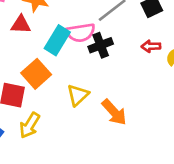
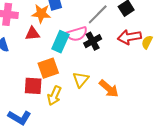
red arrow: (151, 46) -> (129, 37), size x1.6
orange square: (36, 74) -> (48, 68), turned 30
yellow arrow: (30, 125) -> (54, 96), moved

